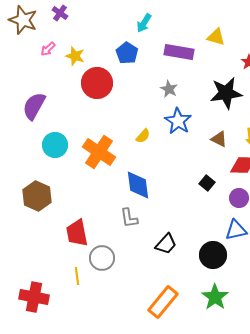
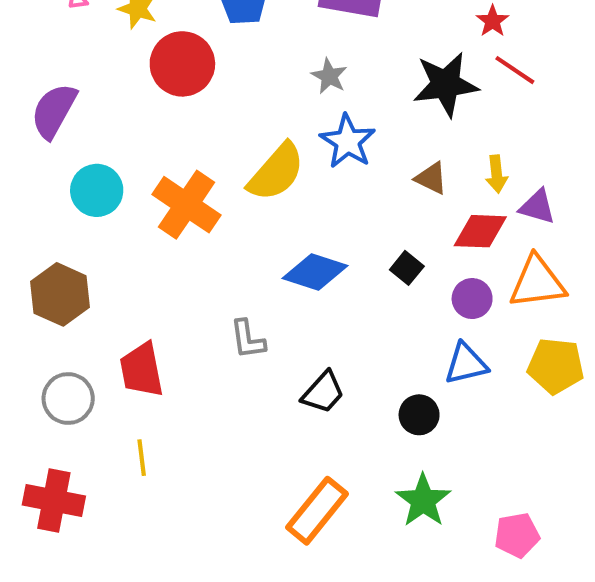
yellow semicircle: (143, 136) -> (276, 172), size x2.0
blue diamond: (138, 185) -> (315, 272), moved, turned -64
black circle: (213, 255) -> (419, 415), size x0.7
gray circle: (102, 258) -> (68, 398), moved

